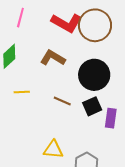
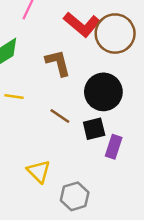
brown L-shape: (53, 58) -> (58, 63), turned 35
yellow triangle: (53, 150) -> (39, 171), turned 30

